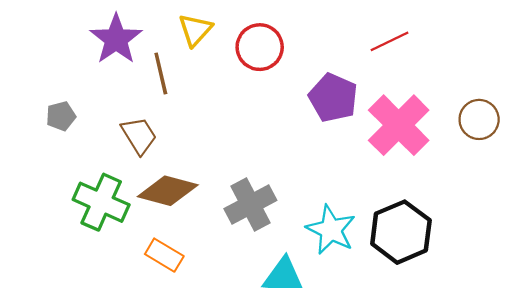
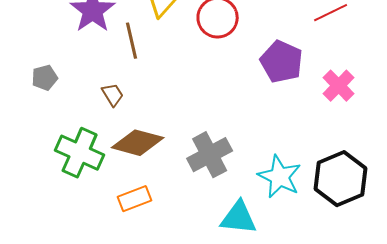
pink cross: (399, 125) -> (339, 86), size x0.6
brown trapezoid: (139, 136) -> (113, 95), size x0.7
orange rectangle: (164, 255) -> (135, 199), turned -52

